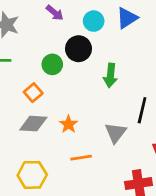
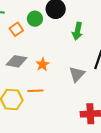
orange square: (33, 93) -> (16, 29), moved
orange line: (81, 158) -> (35, 91), moved

